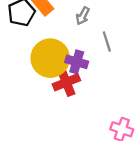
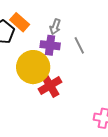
purple cross: (77, 62) -> (50, 45), moved

